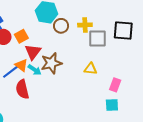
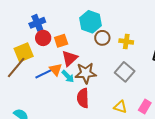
gray square: (97, 38) -> (125, 72), moved, turned 30
yellow triangle: (91, 69) -> (120, 107), moved
red semicircle: (22, 89) -> (83, 98), moved

